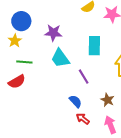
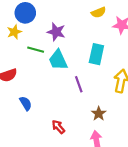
green line: (24, 62) -> (36, 50), moved
blue semicircle: (75, 101) -> (26, 103), moved
red arrow: (83, 119) -> (58, 127), moved

